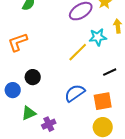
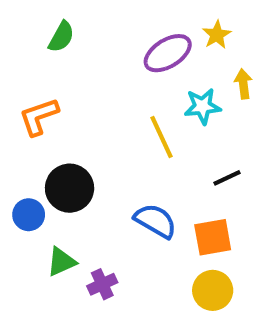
yellow line: (78, 52) -> (162, 137), turned -70
black circle: (33, 77) -> (70, 188), size x1.5
blue semicircle: (75, 93) -> (155, 221), turned 65

